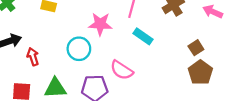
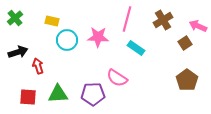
brown square: (196, 48) -> (185, 43), moved
cyan circle: (79, 49) -> (67, 40), moved

